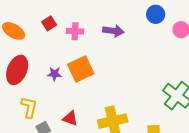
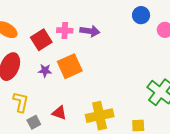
red square: (49, 23) -> (41, 40), moved, size x1.5
purple arrow: (113, 31) -> (90, 31), moved

